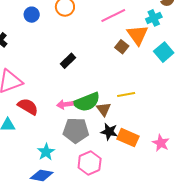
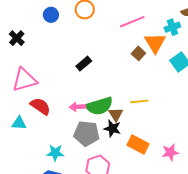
black star: (109, 132) -> (112, 129), moved
pink star: (161, 143) -> (170, 152), turned 30
cyan star: (46, 152) -> (55, 153), turned 30

